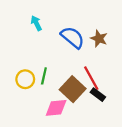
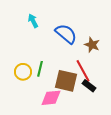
brown star: (99, 39) -> (92, 45), moved
brown square: (73, 89) -> (66, 81), turned -30

